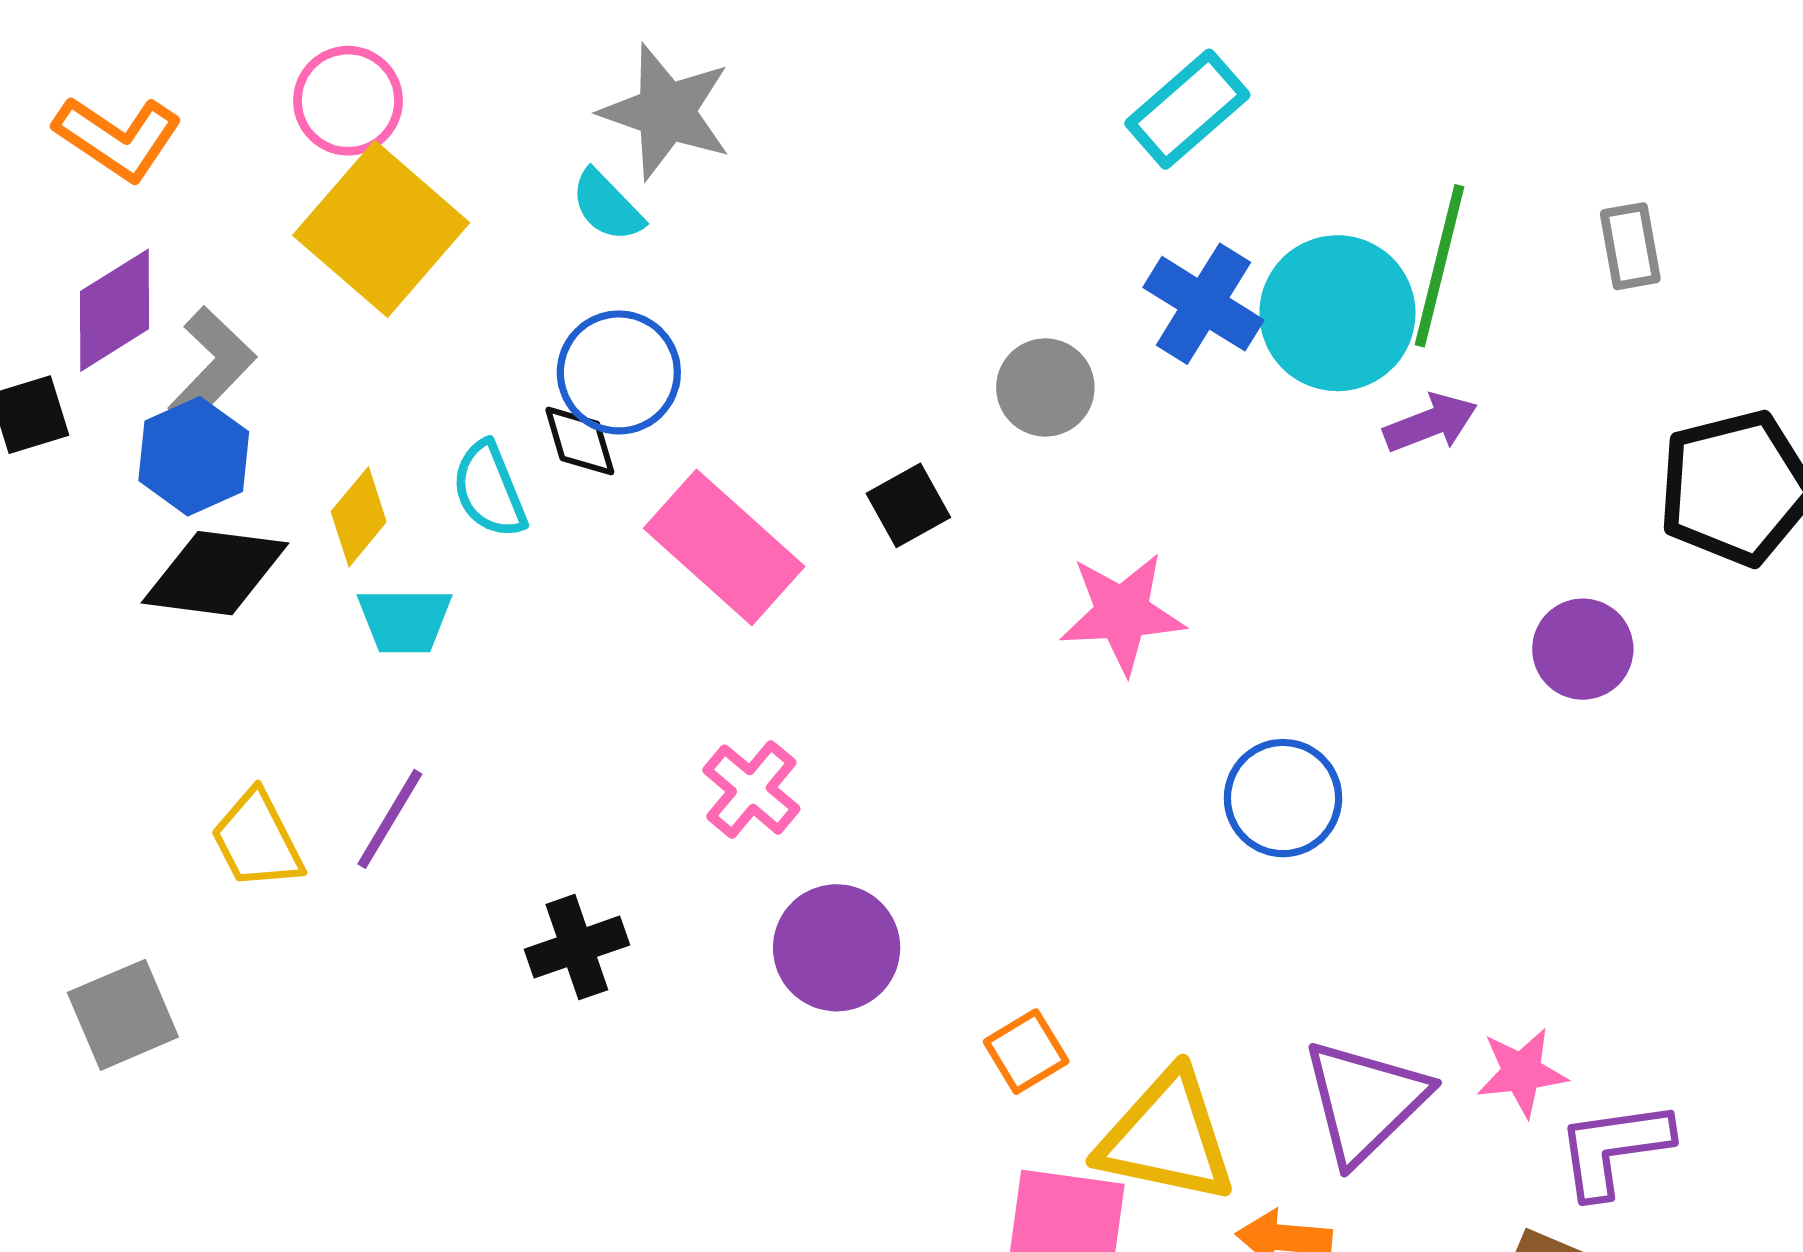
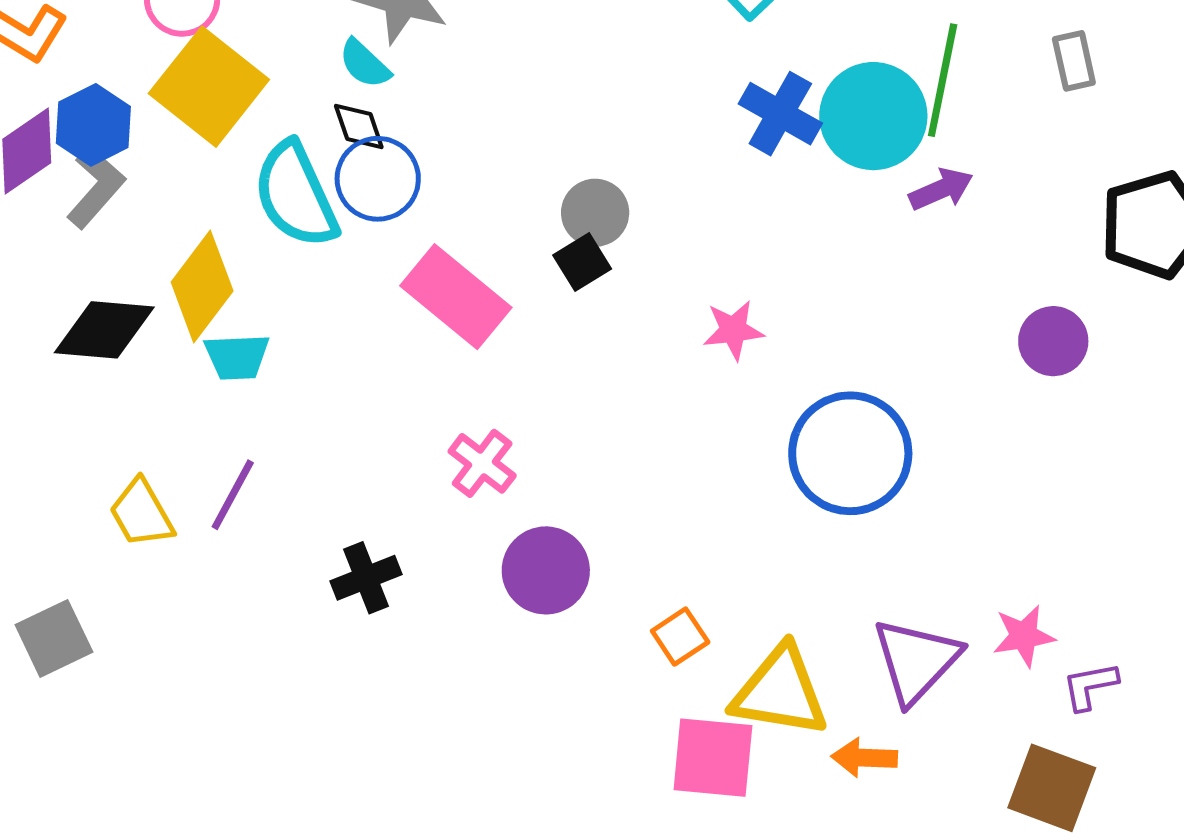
gray circle: (1045, 388) -> (595, 213), moved
black diamond: (580, 441) -> (359, 127), moved
blue hexagon: (194, 456) -> (93, 125), moved
cyan semicircle: (489, 490) -> (296, 195), moved, size x1.6
yellow diamond: (359, 517) -> (202, 287), size x1.6
pink star: (1122, 613) -> (733, 330), size x0.7
blue circle: (1283, 798) -> (850, 453), size x1.5
purple L-shape: (1614, 1149) -> (1090, 686), size x0.7

